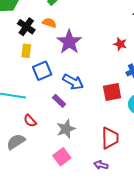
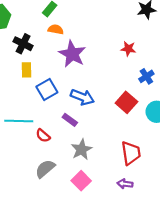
orange semicircle: (49, 23) -> (56, 29), moved
red square: (112, 92) -> (126, 102), turned -30
red semicircle: (30, 121) -> (43, 136), moved
gray semicircle: (16, 142) -> (45, 169), moved

